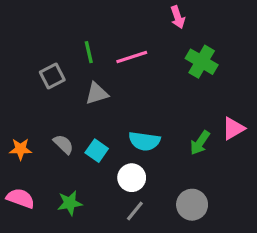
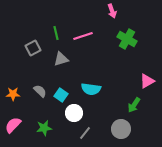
green arrow: (200, 143) -> (134, 105), moved
white circle: (132, 178) -> (74, 113), moved
pink semicircle: (20, 198) -> (13, 125), turned -66

